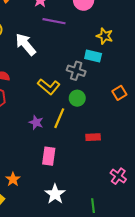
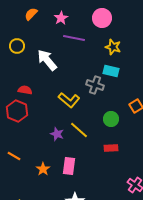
yellow star: (105, 36) -> (113, 47), moved
green circle: (77, 98) -> (111, 119), moved
yellow line: (59, 118) -> (79, 130), turned -72
orange star: (13, 179) -> (43, 169), moved

